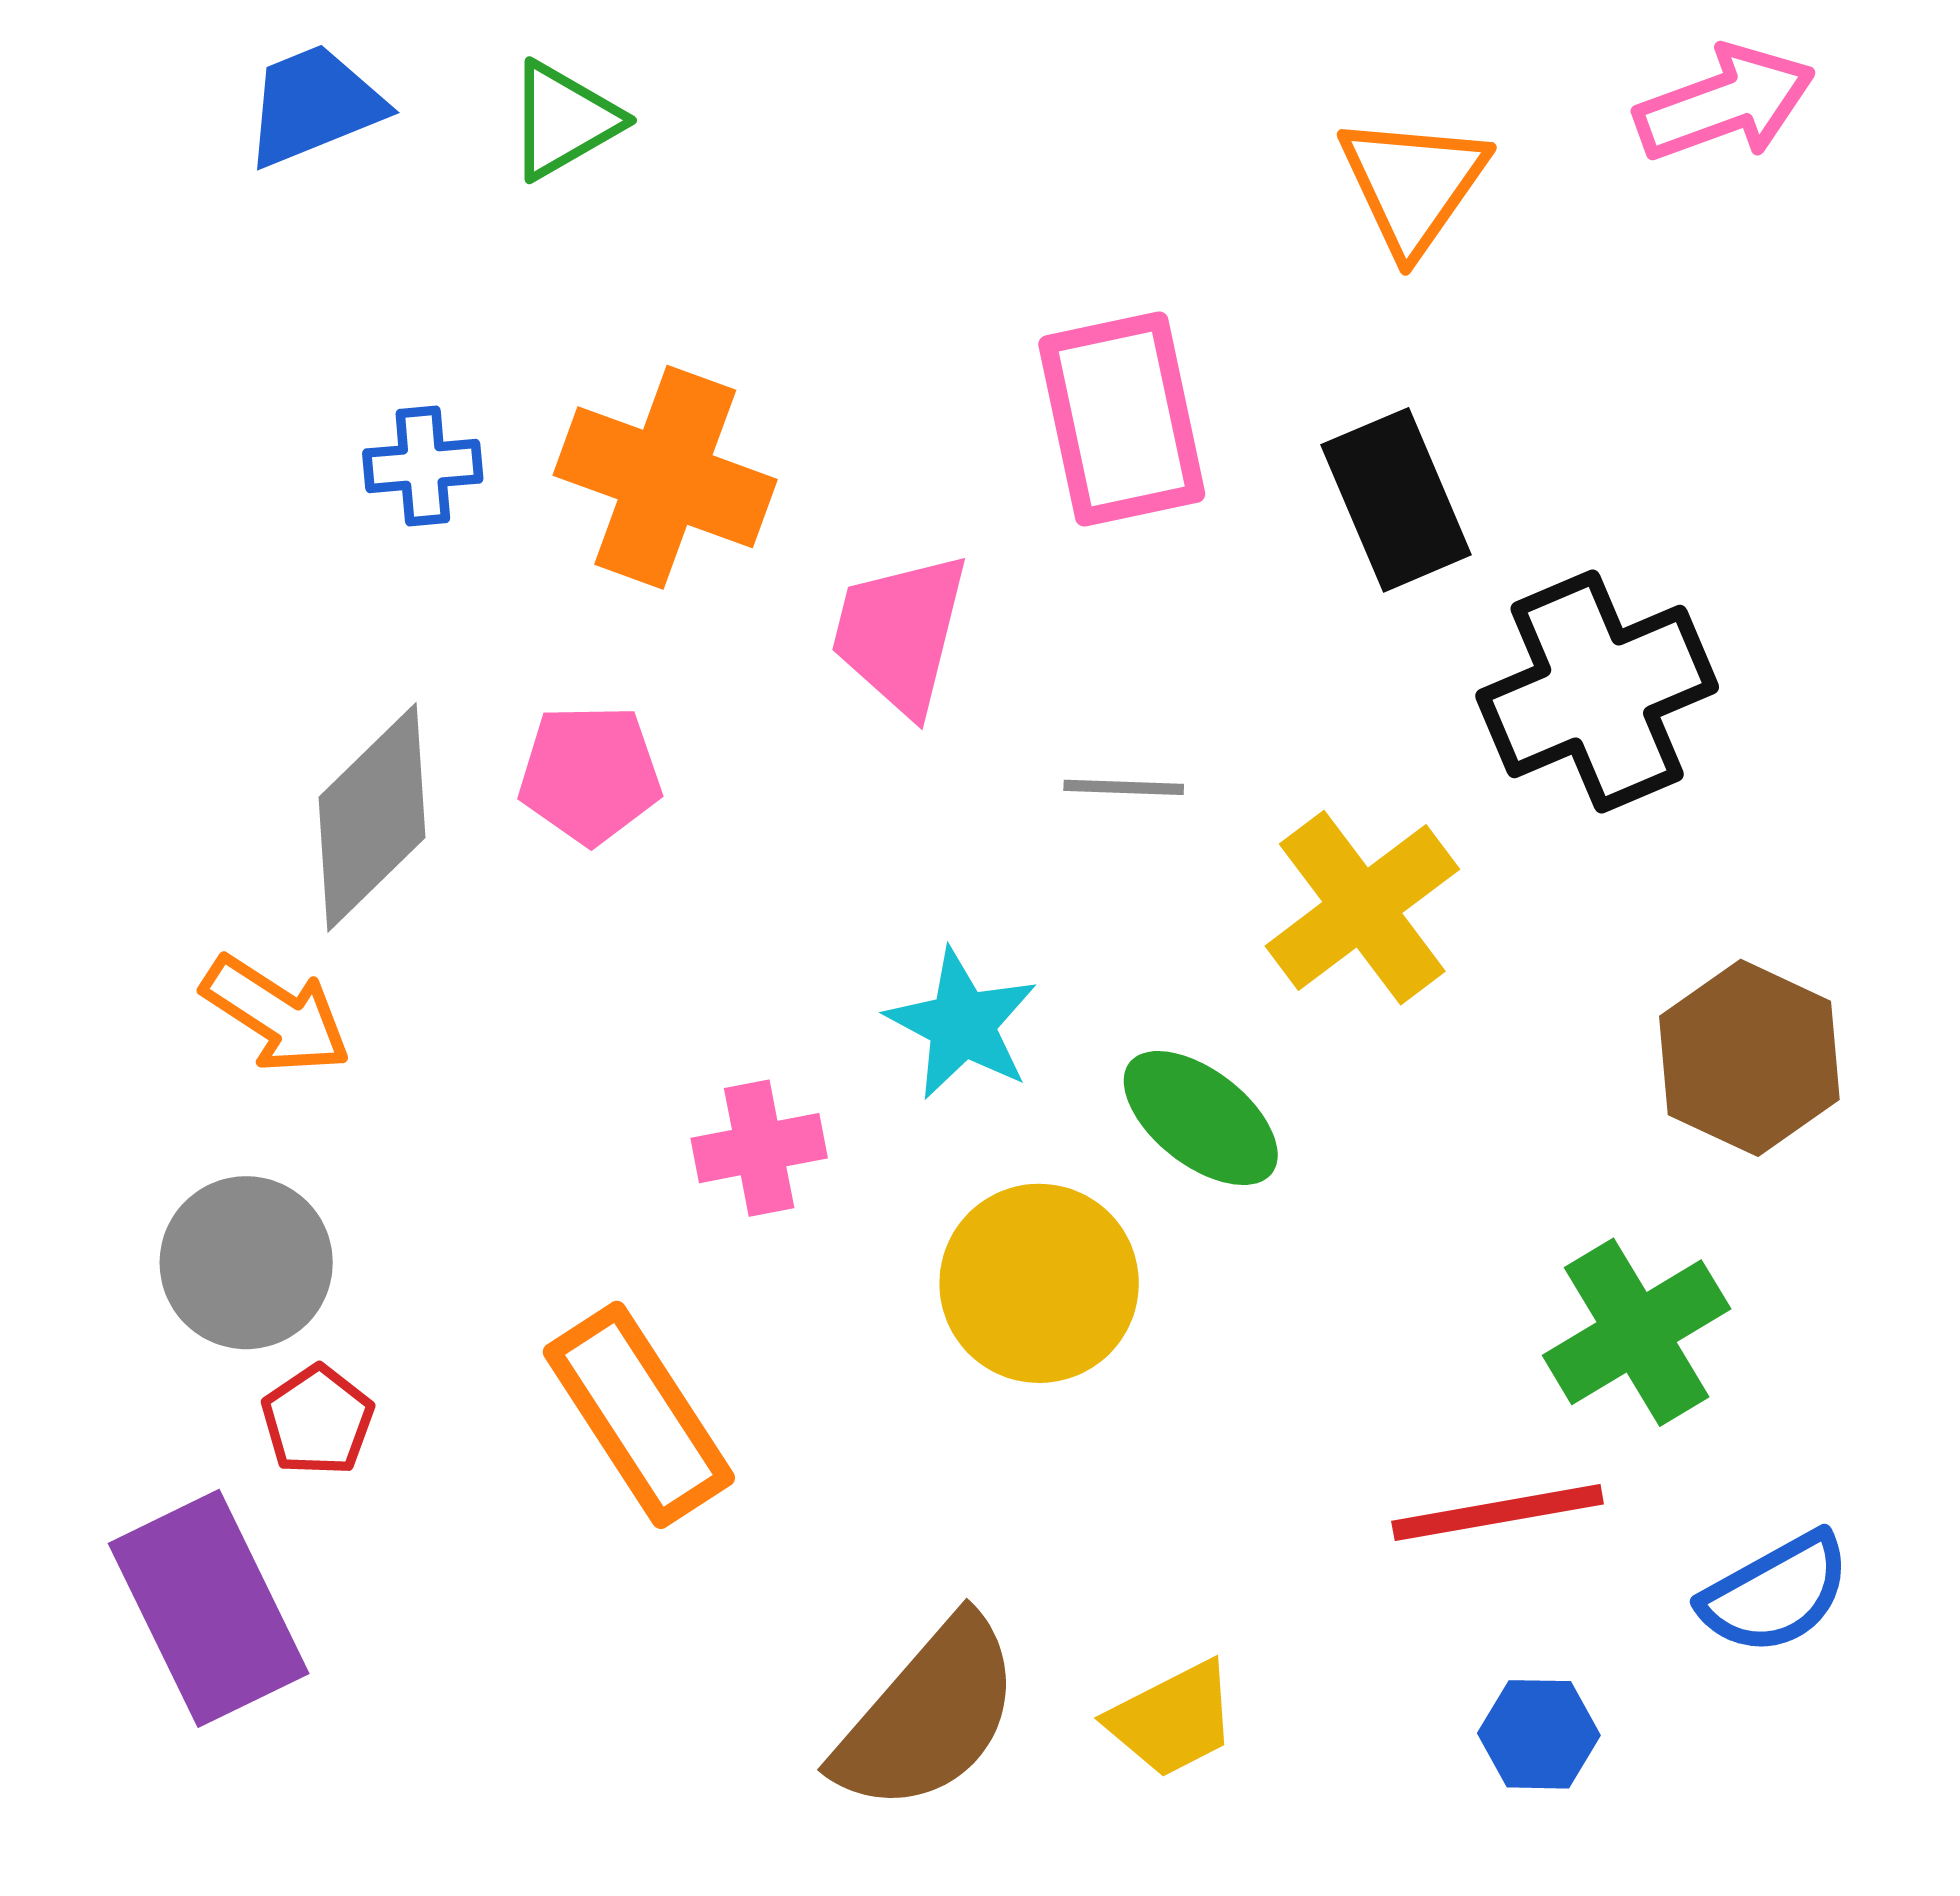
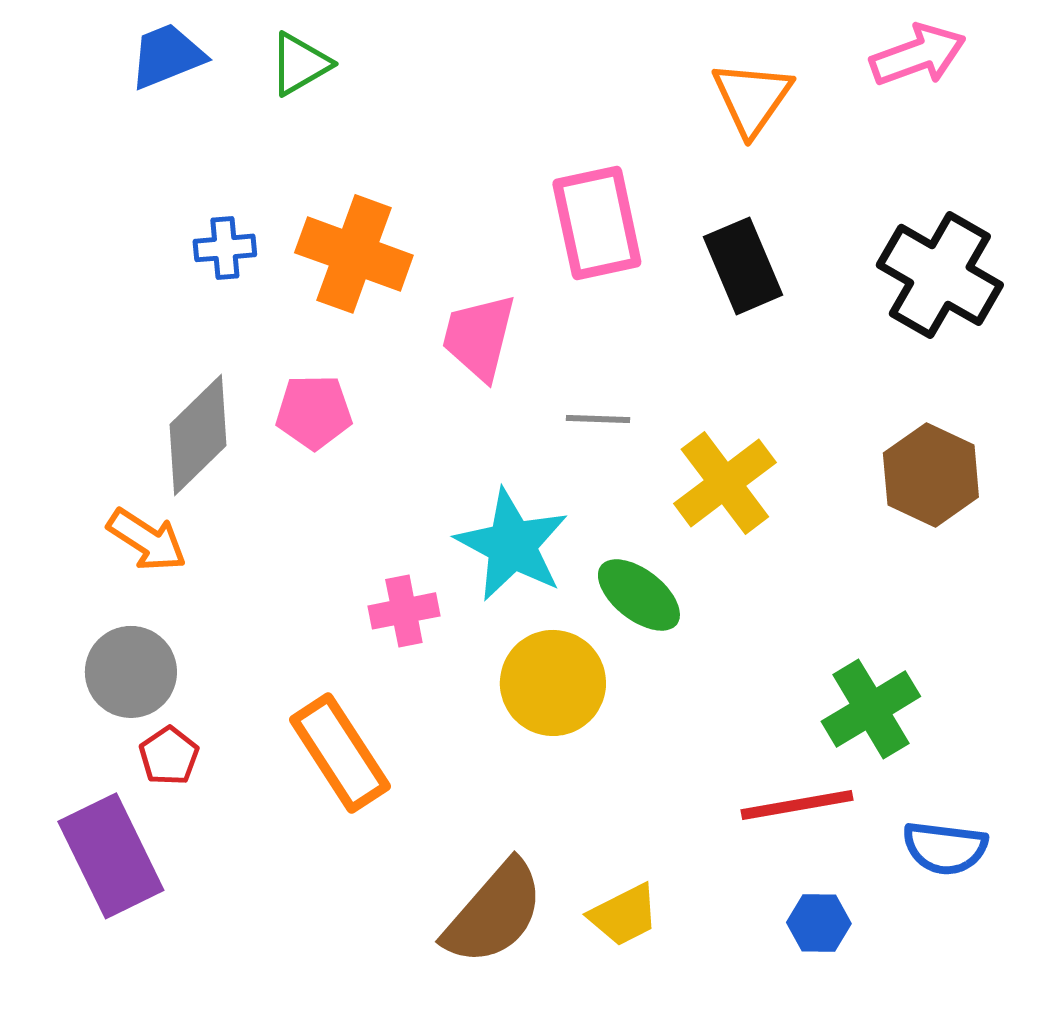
black cross: (1597, 691) -> (940, 275), moved, turned -37
cyan star: (962, 1024) -> (512, 545), size x1.4
brown hexagon: (1749, 1058) -> (931, 475), moved
blue semicircle: (1776, 1593) -> (945, 848), turned 36

